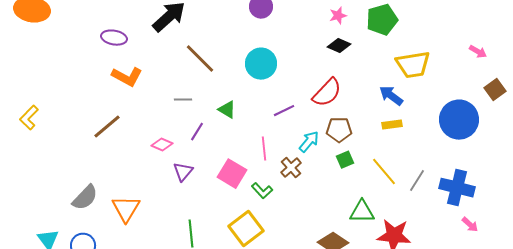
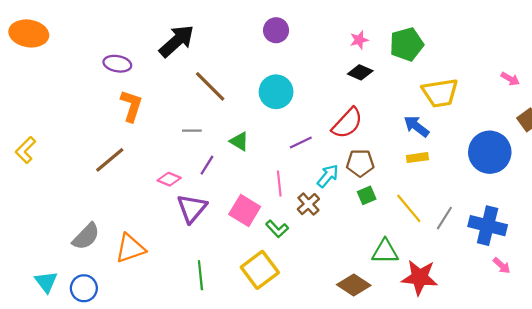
orange L-shape: (127, 77) -> (131, 106), turned -100
purple triangle: (183, 172) -> (192, 208), size x1.4
orange triangle: (126, 209) -> (130, 248), turned 40

